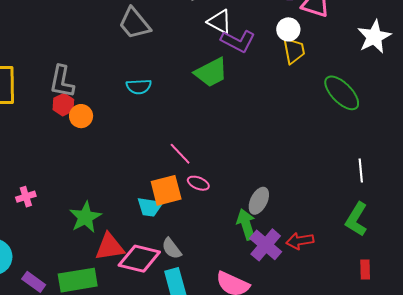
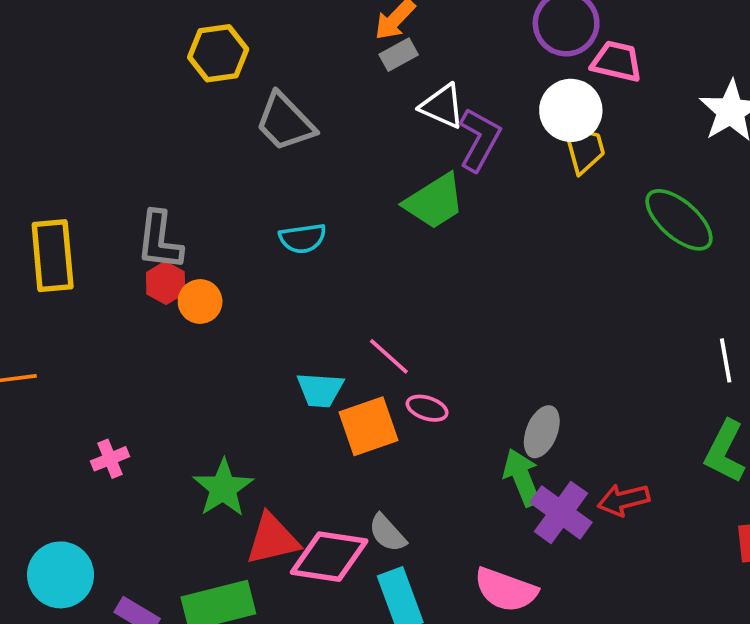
white circle: (288, 29) -> (571, 110), size x1.4
purple L-shape: (238, 41) -> (479, 139), turned -84
cyan trapezoid: (150, 207) -> (320, 390), moved

